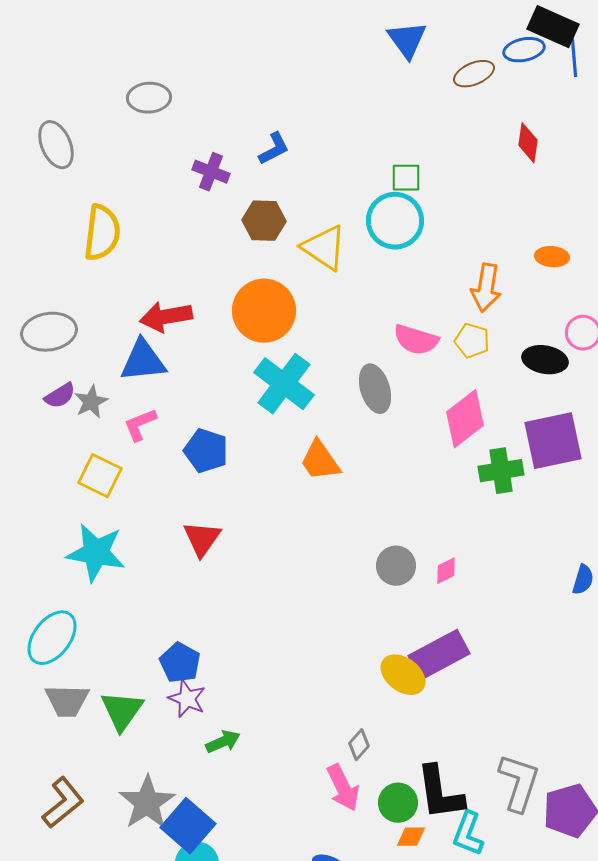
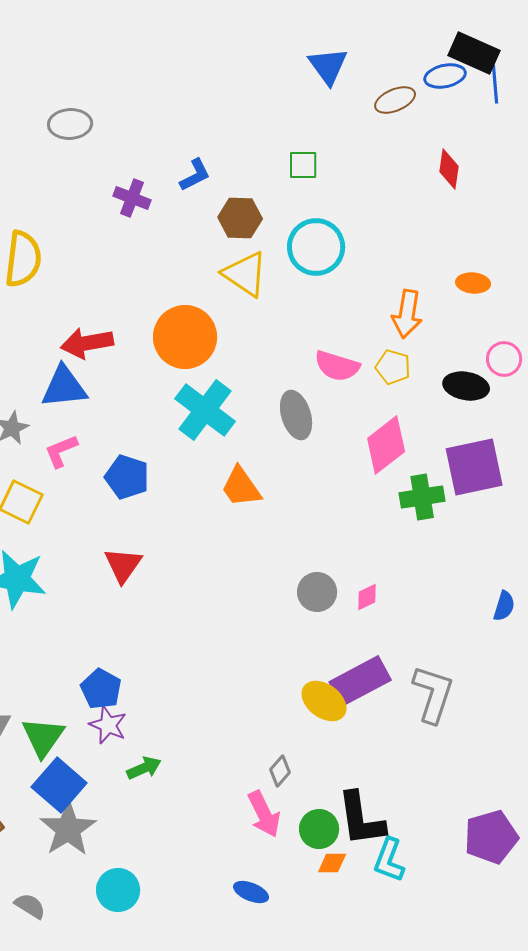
green square: (406, 178) -> (303, 165), moved
brown hexagon: (264, 221) -> (240, 218), moved
gray L-shape: (519, 783) -> (433, 694), moved
blue square: (188, 826) -> (59, 785), moved

